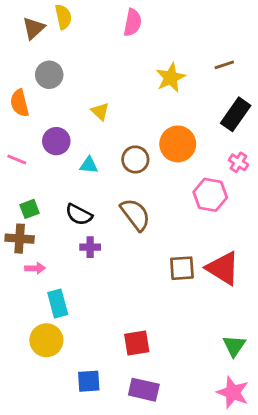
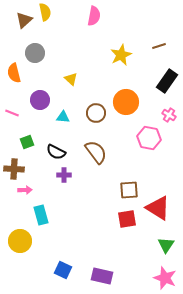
green square: (29, 209) -> (27, 142), moved
red triangle: (223, 268) -> (158, 208), moved
yellow circle: (46, 340) -> (20, 241), moved
red square: (137, 343) -> (127, 219), moved
blue square: (89, 381) -> (63, 270), turned 30

